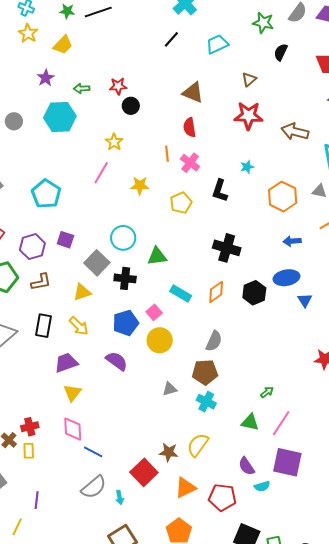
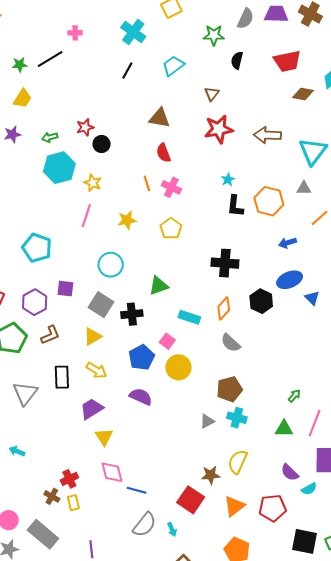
purple star: (46, 78) -> (12, 134), turned 30
cyan hexagon: (60, 117) -> (59, 168), moved
black L-shape: (220, 191) -> (235, 206), moved
cyan circle: (123, 238) -> (111, 265), moved
gray semicircle: (214, 341) -> (231, 343), moved, turned 120
gray triangle: (170, 389) -> (207, 421), moved

